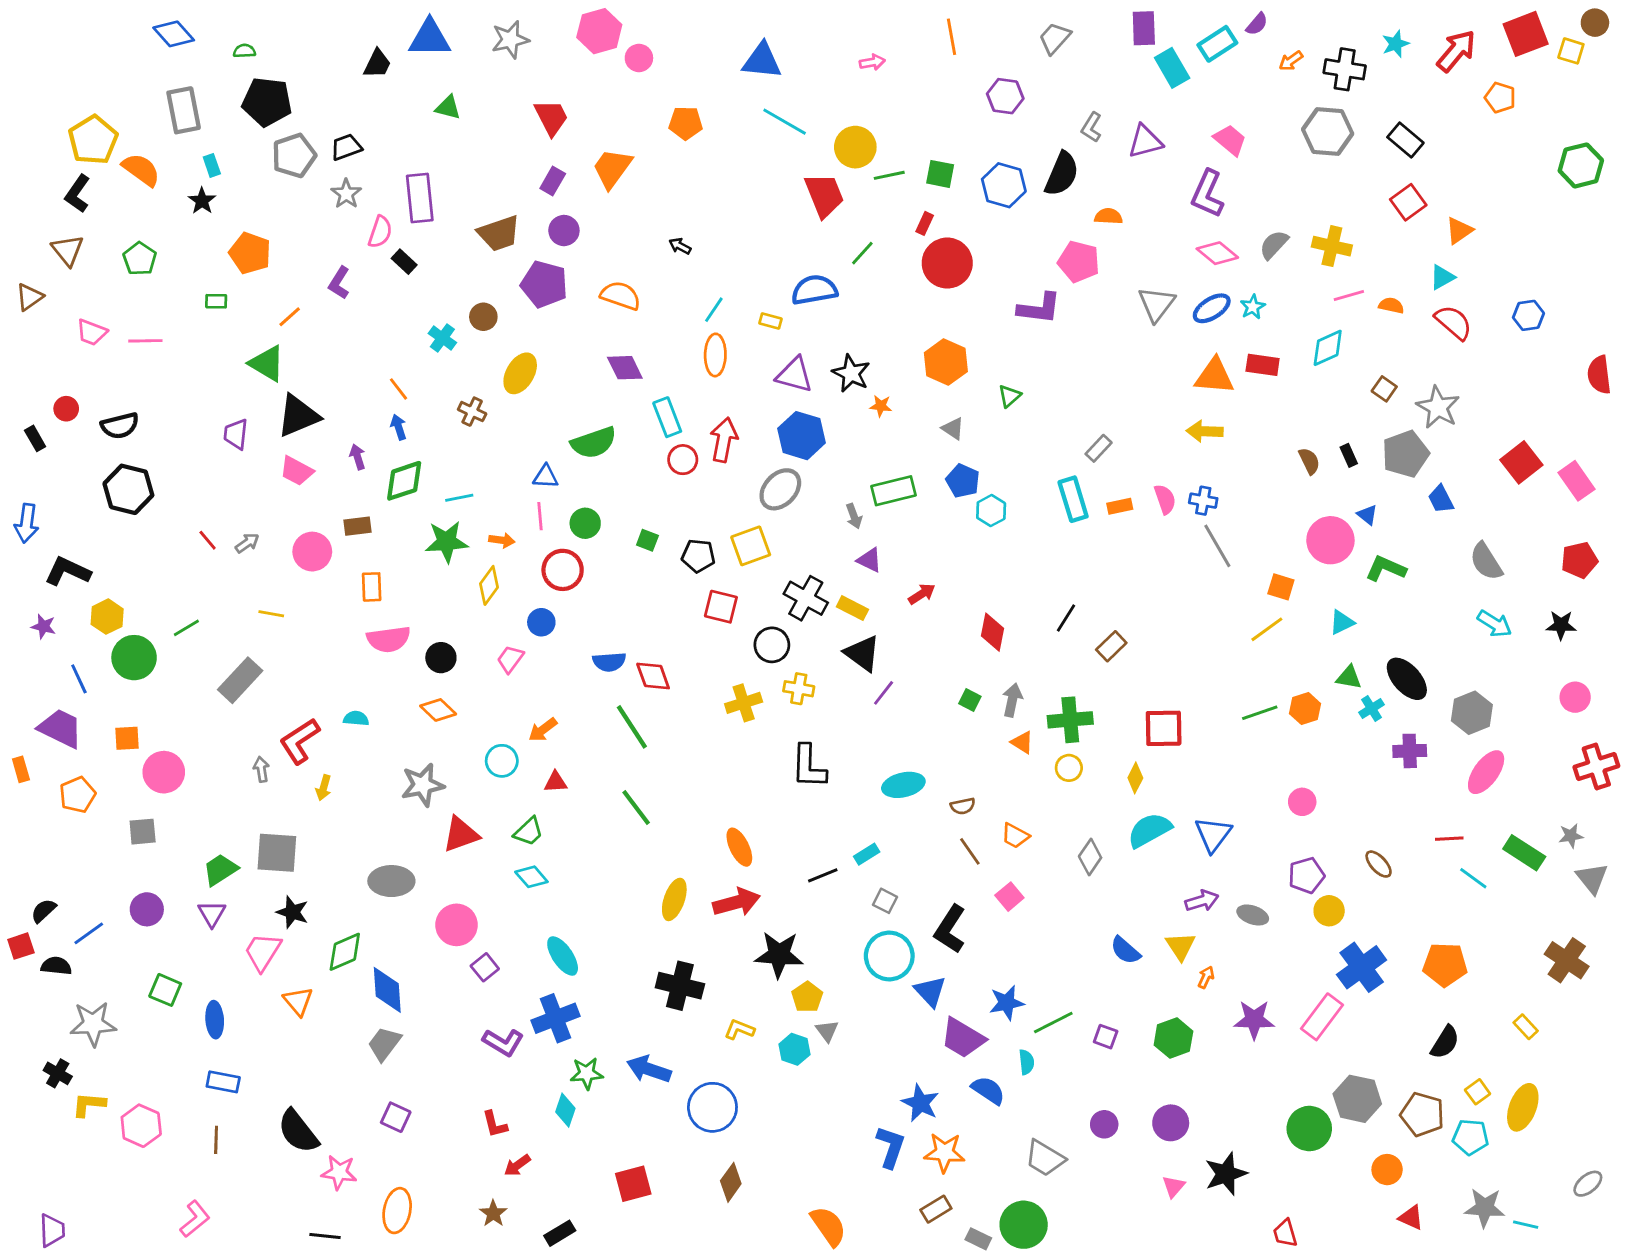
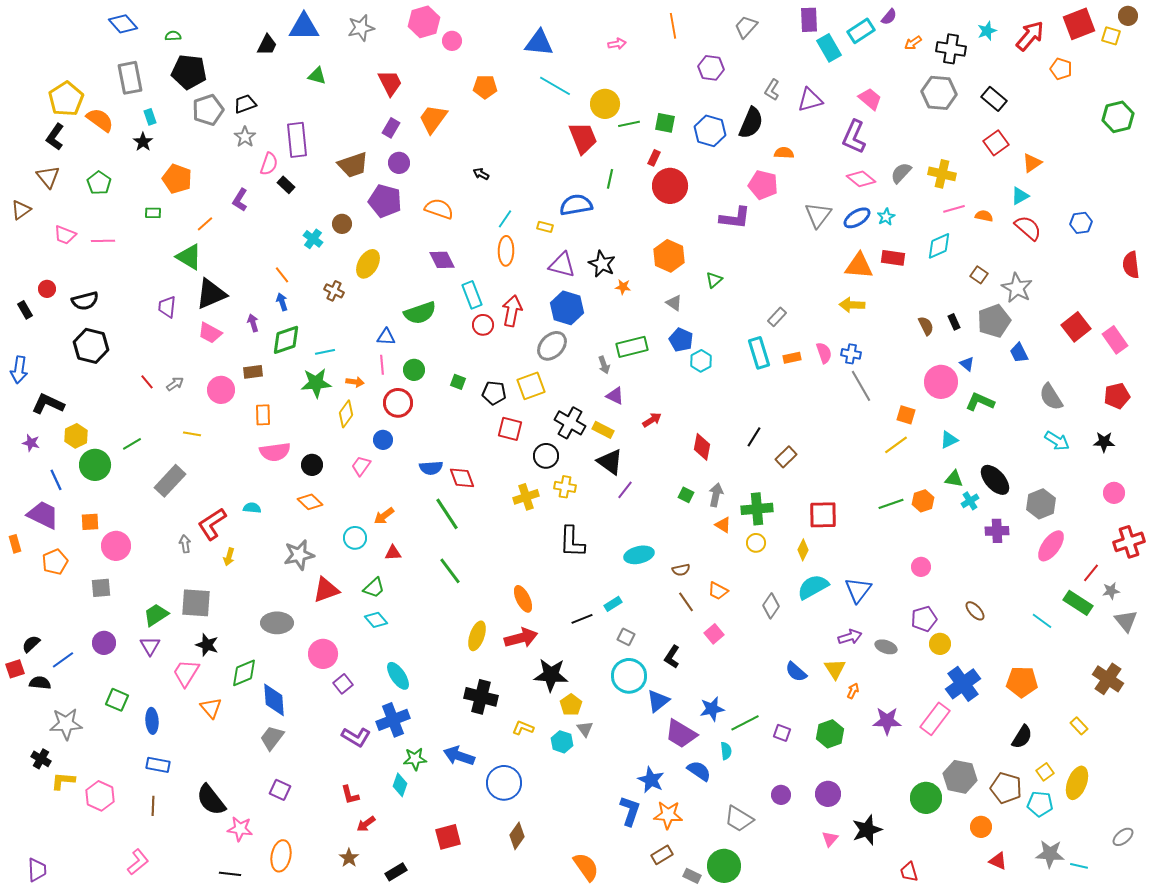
green line: (862, 253) -> (610, 179), turned -30
red line: (1449, 839) -> (1091, 573), moved, turned -48
black L-shape: (950, 929) -> (672, 657), size x0.7
blue triangle: (930, 991) -> (658, 701), turned 35

